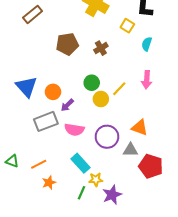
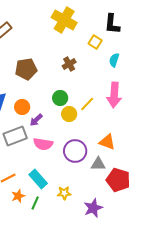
brown pentagon: (67, 44) -> (26, 69), moved
pink arrow: (147, 80) -> (114, 95), size x1.4
cyan rectangle: (80, 163) -> (38, 179), moved
green line: (82, 193) -> (35, 203), moved
purple star: (112, 195) -> (93, 208), moved

